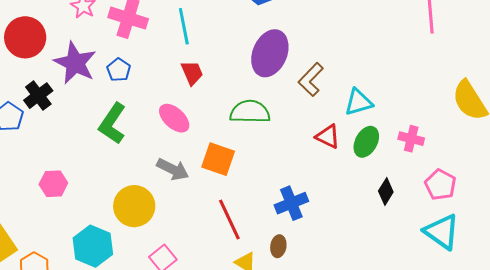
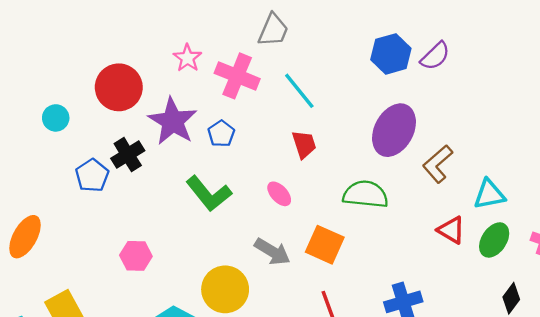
cyan line: (184, 26) -> (299, 91), turned -33
pink ellipse: (174, 118) -> (279, 194), size x0.7
green L-shape: (112, 123) -> (209, 194), turned -78

